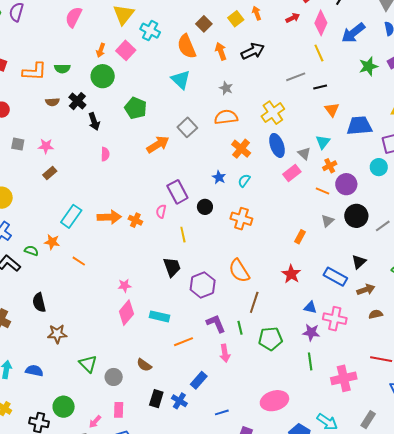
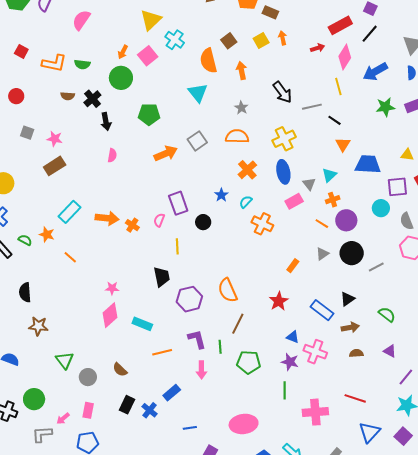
pink semicircle: (74, 17) -> (81, 20), moved
black arrow: (253, 51) -> (282, 92), moved, turned 70
black line: (320, 87) -> (335, 120), turned 40
green pentagon: (136, 108) -> (149, 114), turned -30
brown rectangle: (50, 173) -> (55, 166), size x1.5
orange cross: (241, 219) -> (262, 224), moved

